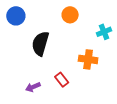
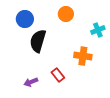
blue circle: (16, 16) -> (25, 19), moved

